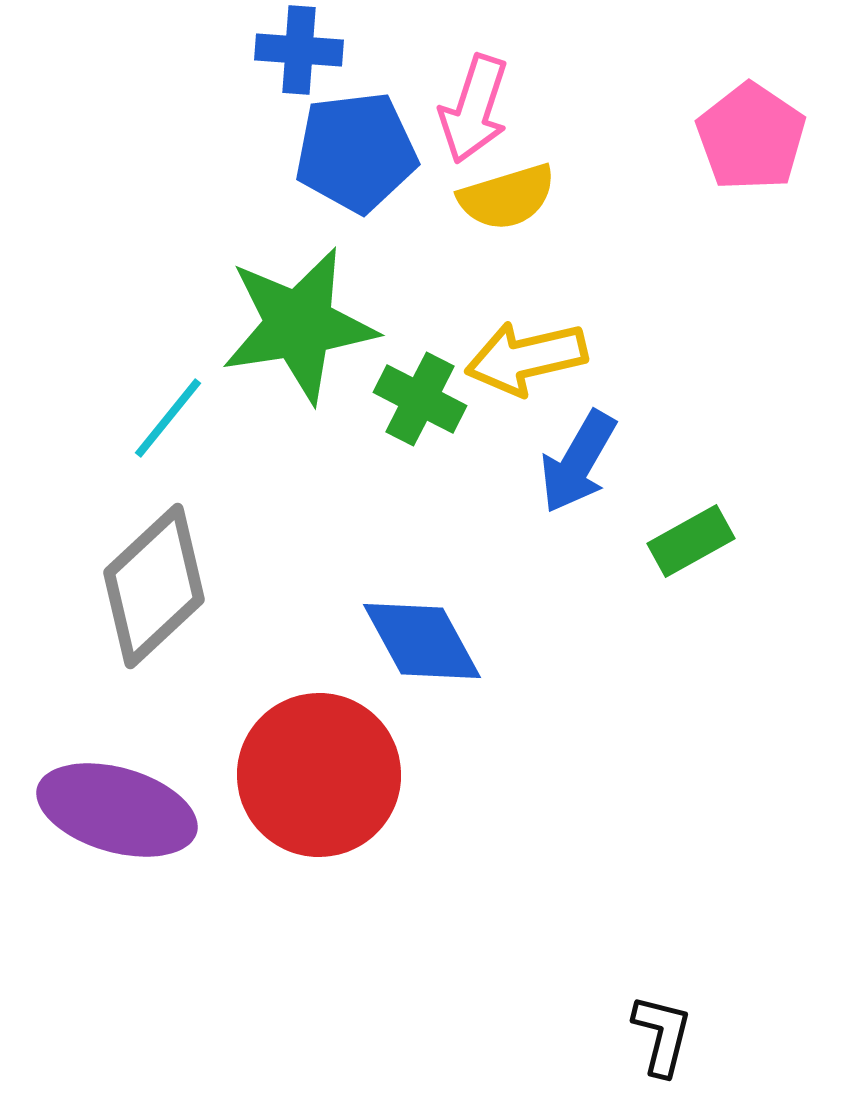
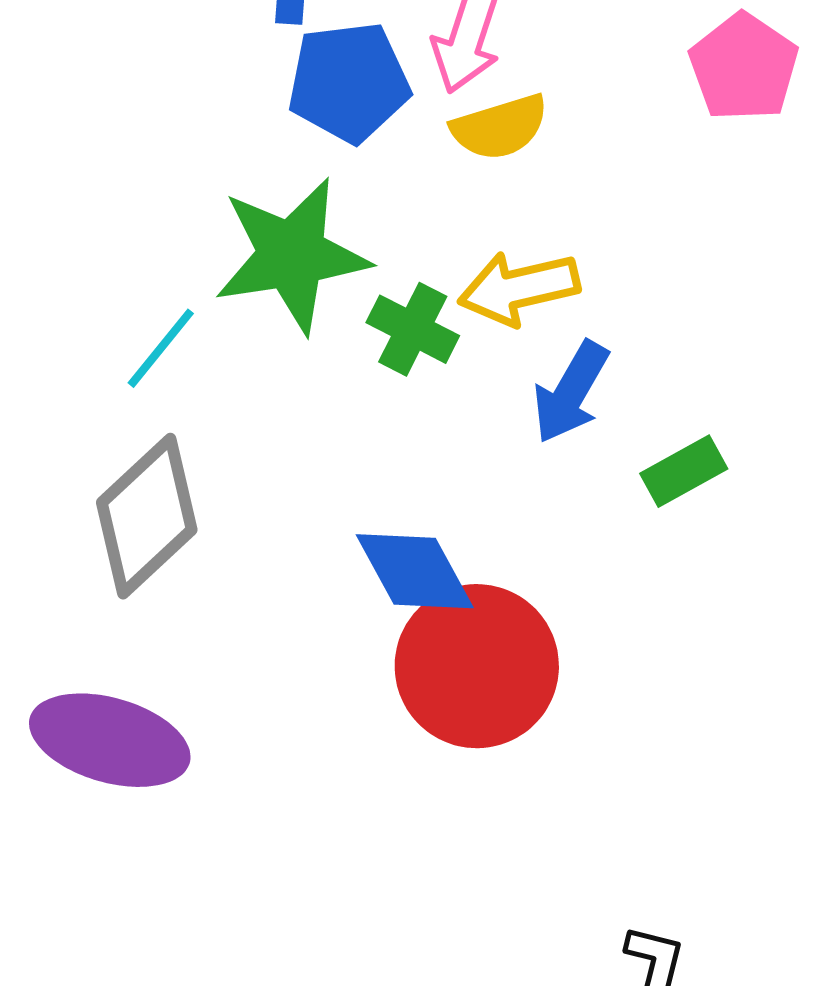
red circle: (319, 775) -> (477, 666), moved

